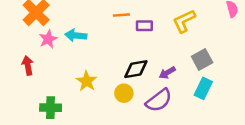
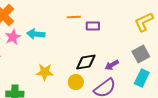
yellow L-shape: (184, 21) -> (144, 22), moved
yellow star: (87, 81) -> (45, 72), turned -30

